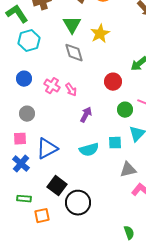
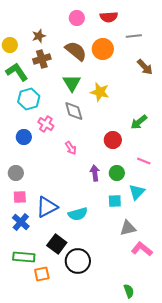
yellow star: (100, 34) -> (100, 92), turned -30
pink cross: (52, 86) -> (46, 124), moved
green circle: (125, 110) -> (117, 173), moved
gray circle: (27, 114) -> (16, 173), moved
purple arrow: (86, 115) -> (95, 173), moved, turned -35
cyan semicircle: (89, 150) -> (78, 214), moved
green rectangle: (24, 199) -> (24, 257), size x1.5

